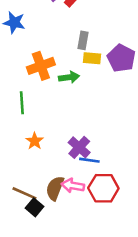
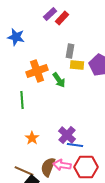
green arrow: (69, 77) -> (59, 80), turned 63
orange star: (35, 141) -> (32, 138), moved

